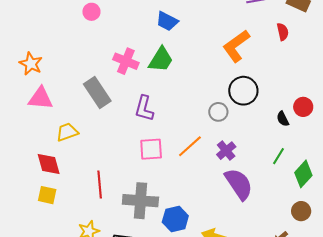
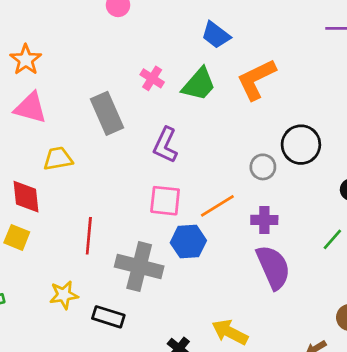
orange L-shape: (236, 46) -> (256, 79), moved
pink cross: (126, 61) -> (152, 78), size x0.7
purple cross: (226, 151) -> (264, 220), turned 30
blue hexagon: (175, 219) -> (188, 242), moved

